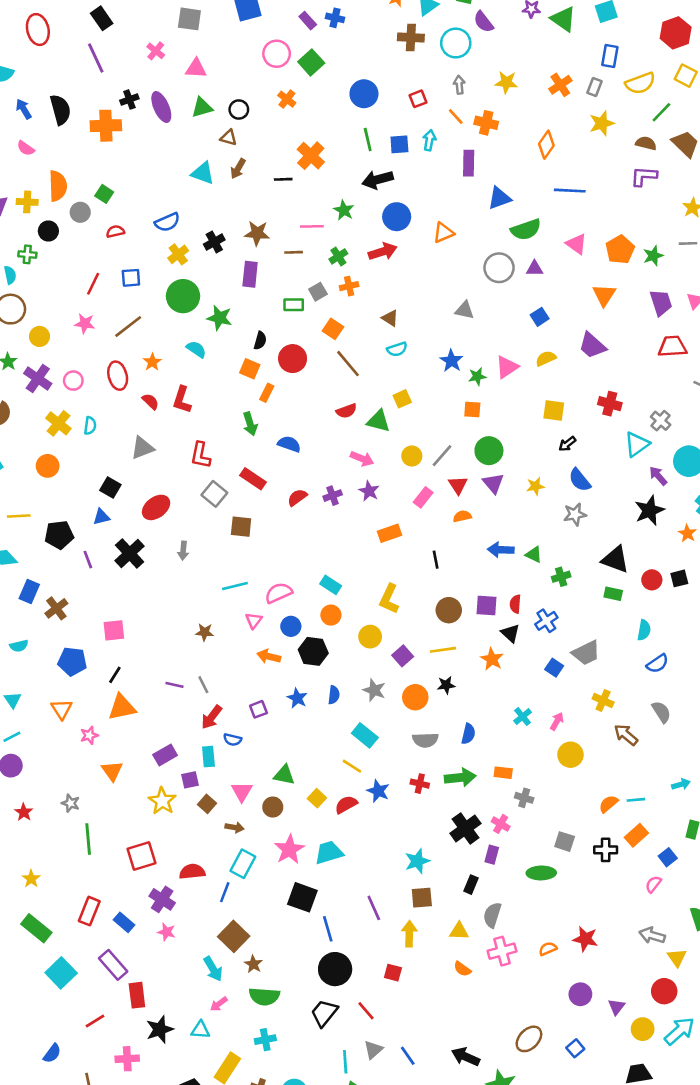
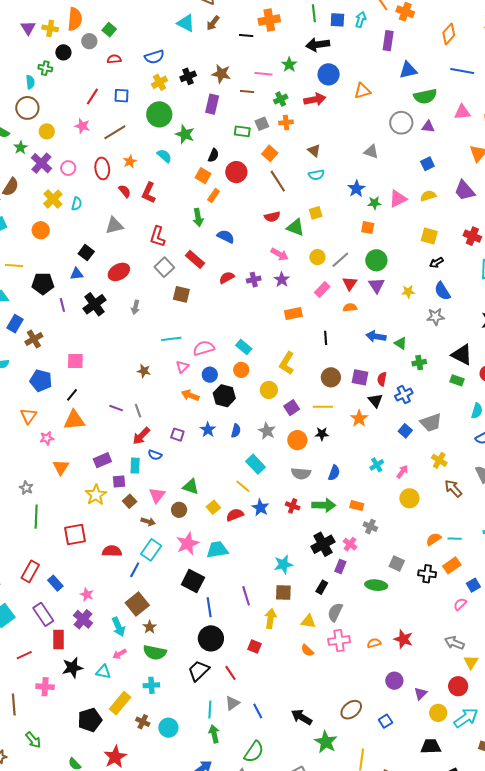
orange cross: (311, 156) -> (269, 20), turned 30
pink triangle: (576, 244) -> (462, 112), turned -48
purple square: (258, 709) -> (177, 435), turned 32
purple cross: (162, 899) -> (83, 619), moved

